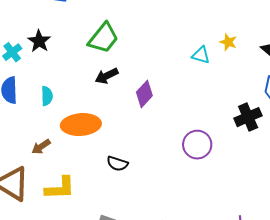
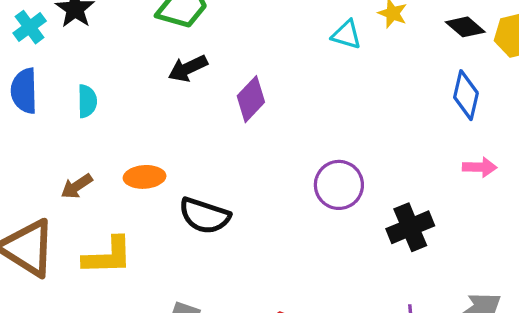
black cross: (248, 117) -> (410, 227), moved
orange ellipse: (81, 125) -> (145, 177), moved, size x0.6
black semicircle: (117, 164) -> (205, 216), size x1.4

